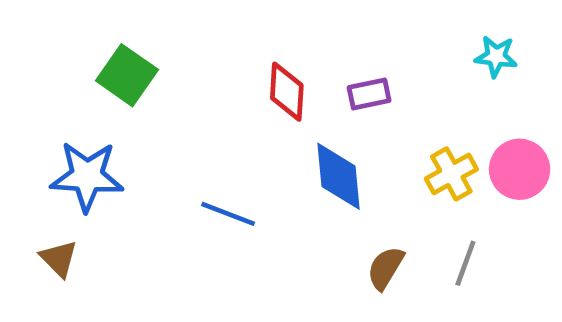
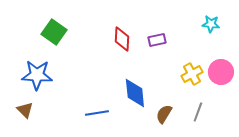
blue diamond: (339, 176) -> (135, 93), moved
blue line: (228, 214) -> (97, 113), moved, turned -30

